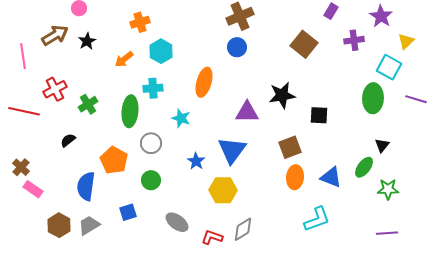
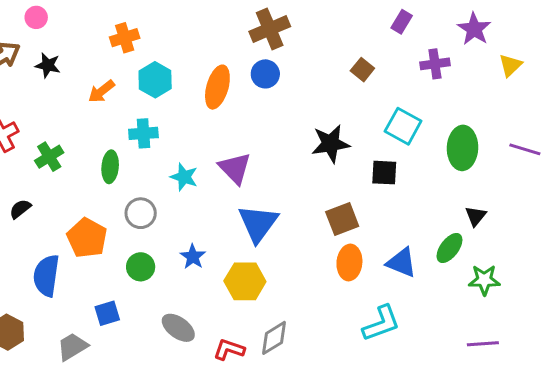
black star: (87, 41) -> (48, 65), turned -30
brown square: (304, 44) -> (362, 70), size x0.6
cyan square: (389, 67) -> (403, 126), moved
orange ellipse: (204, 82) -> (217, 87), moved
green ellipse: (130, 111) -> (110, 167), size x0.7
purple triangle: (247, 112) -> (235, 168), moved, turned 45
blue star: (196, 161) -> (193, 257), moved
gray trapezoid: (89, 225) -> (72, 347), moved

